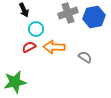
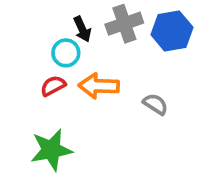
black arrow: (24, 10) -> (82, 29), moved
green star: (15, 82) -> (51, 150), moved

